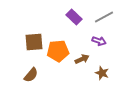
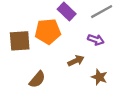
orange pentagon: (58, 51) -> (48, 31), moved
brown semicircle: (31, 75) -> (37, 79), moved

